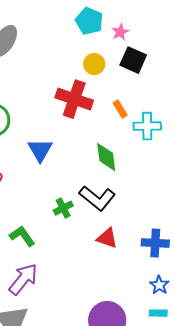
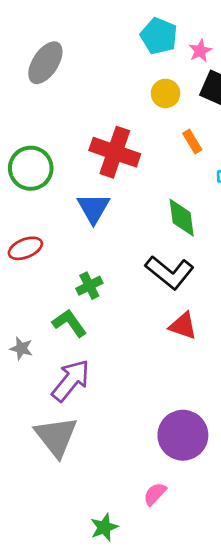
red cross: (74, 99) -> (115, 152), moved
orange rectangle: (120, 109) -> (192, 142), moved
green cross: (63, 208) -> (89, 286), moved

